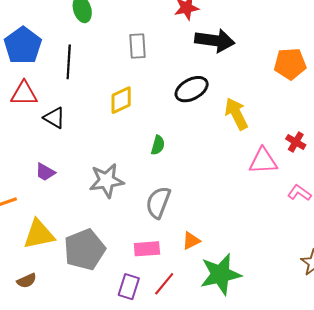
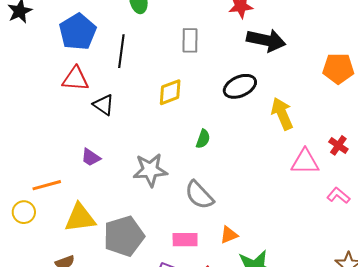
gray semicircle: (158, 202) -> (199, 195), turned -68

